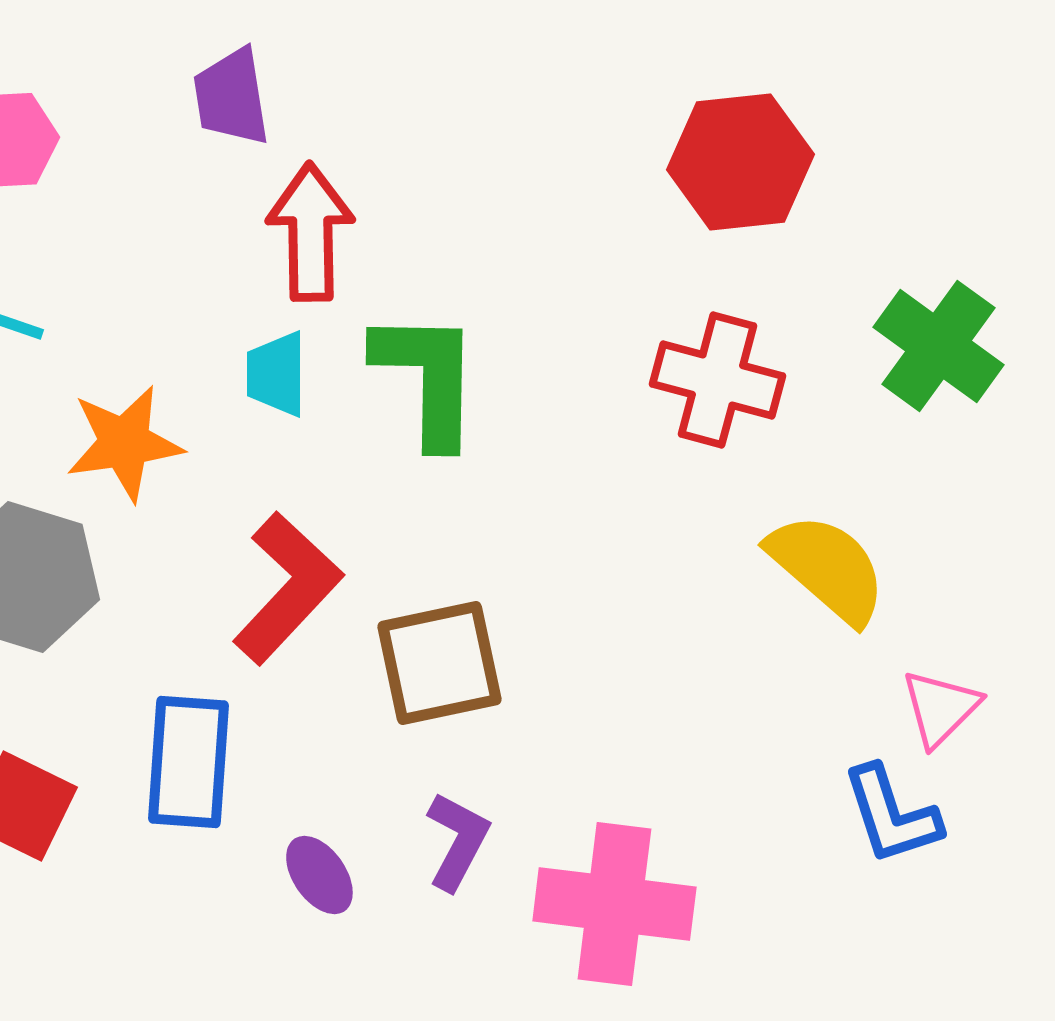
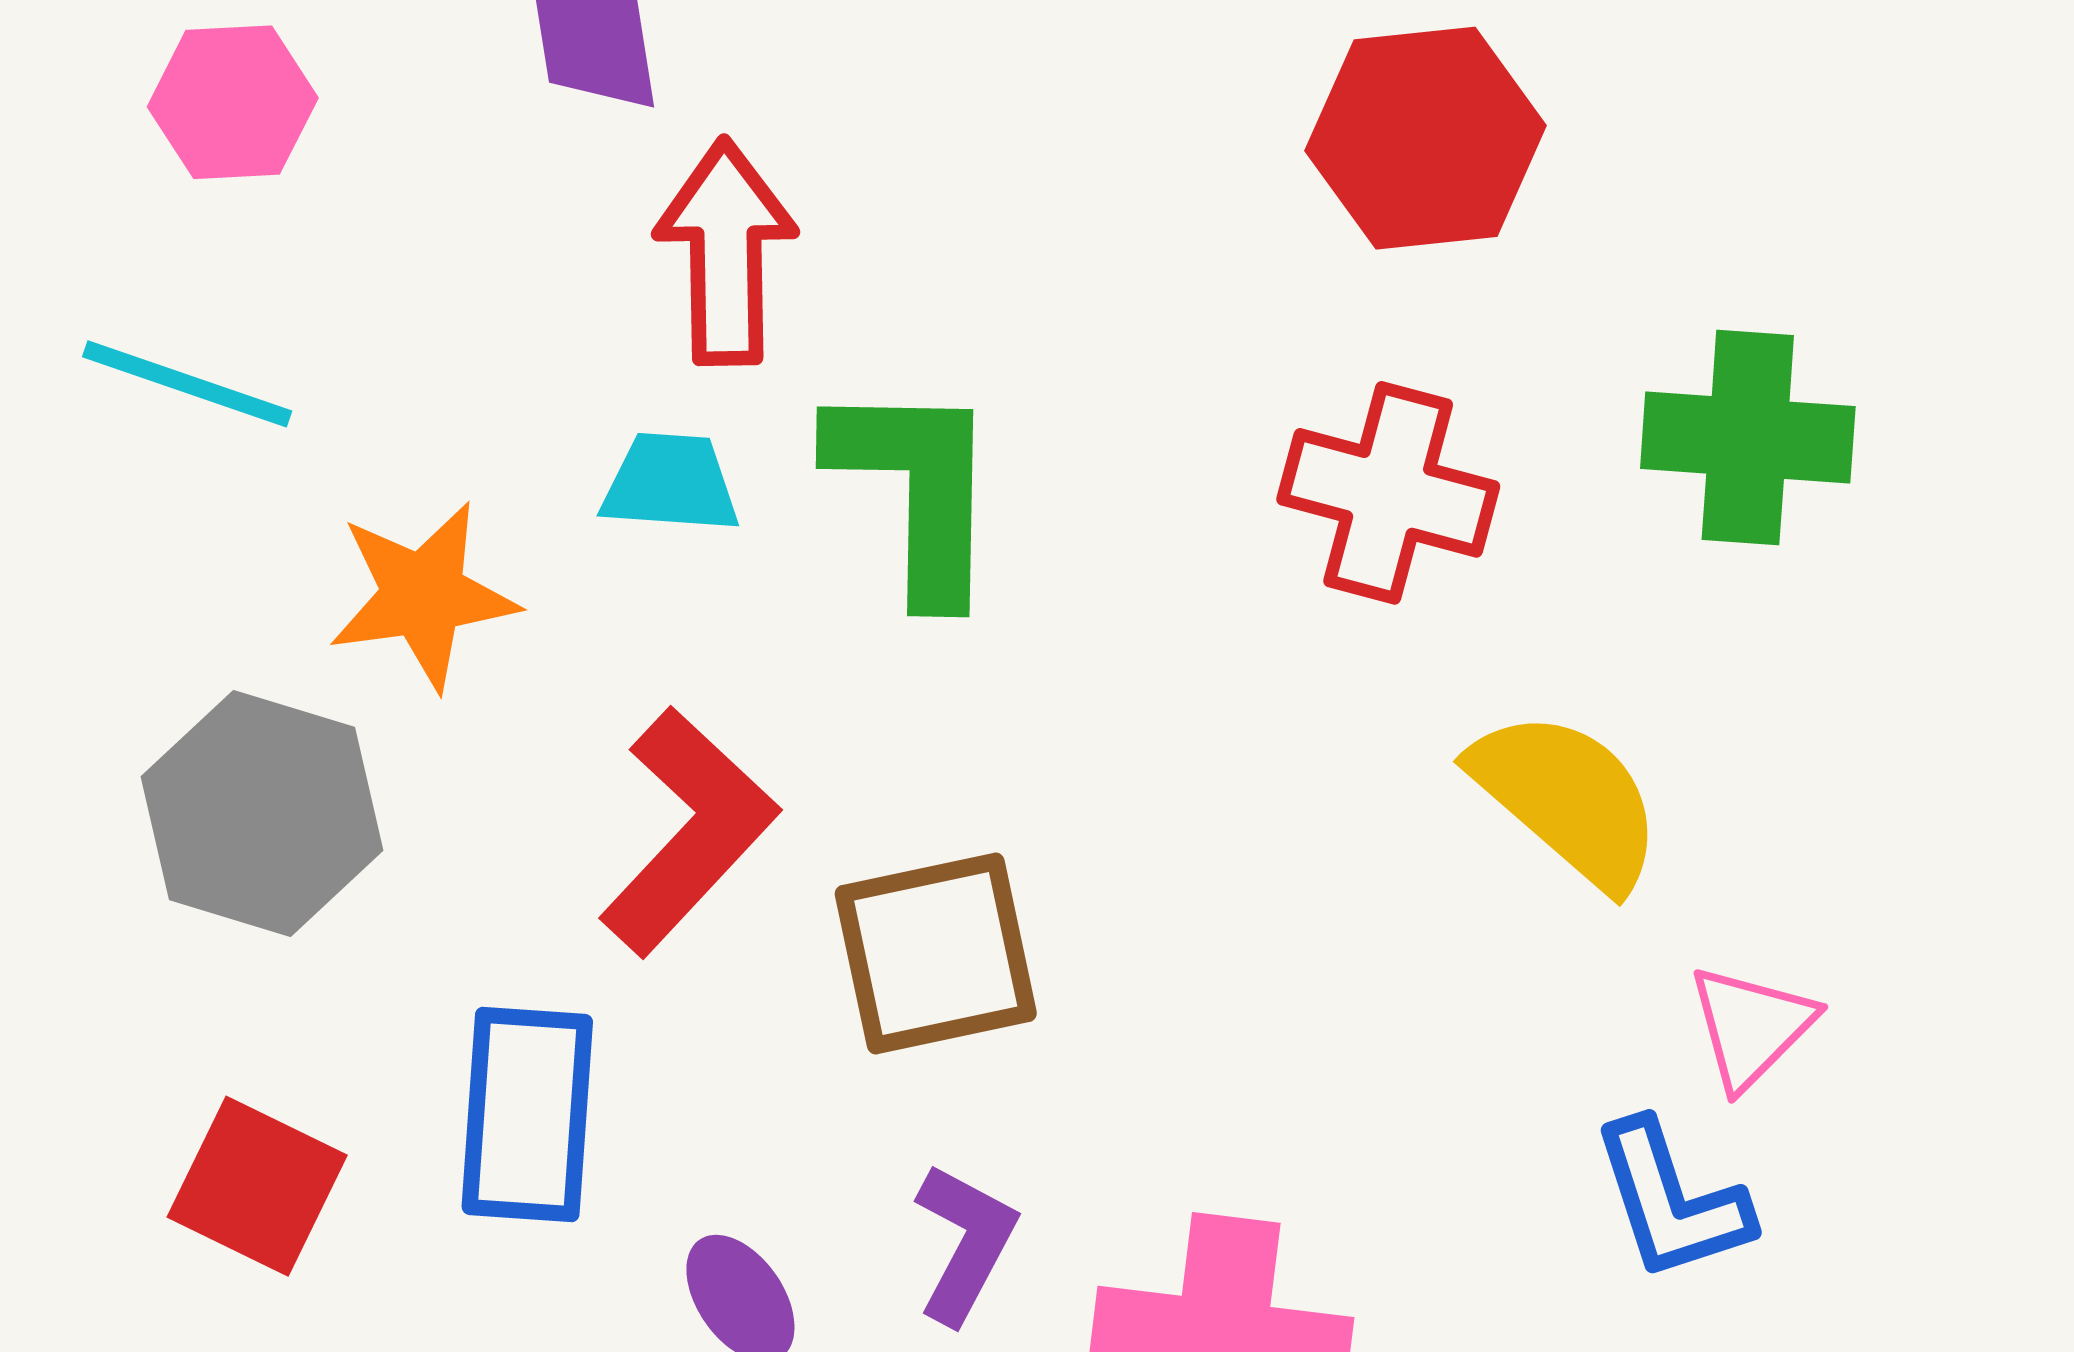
green cross: (938, 346) -> (1748, 438), turned -32
cyan trapezoid: (276, 374) -> (670, 483), turned 94

